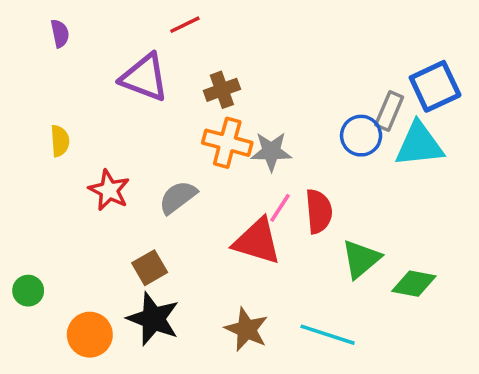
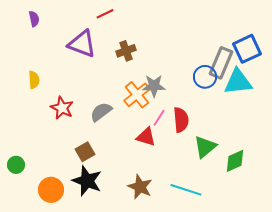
gray rectangle: (389, 111) -> (221, 63), size x1.4
orange cross: (227, 143) -> (137, 95), moved, turned 36
red triangle: (257, 241) -> (146, 137), size x0.7
green diamond: (414, 284) -> (235, 161), turned -35

